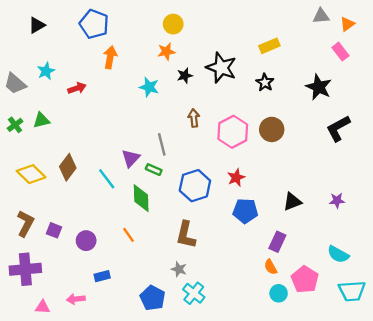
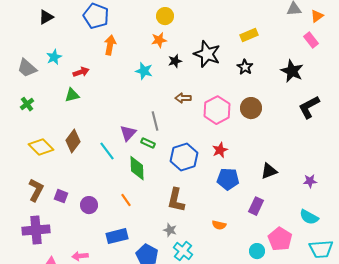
brown arrow: (194, 118) -> (183, 98), turned -84
green triangle: (41, 120) -> (72, 95), moved
purple star: (337, 200) -> (310, 181), moved
orange semicircle: (271, 267) -> (219, 225), moved, turned -48
blue rectangle: (102, 276) -> (117, 236), moved, size x1.5

